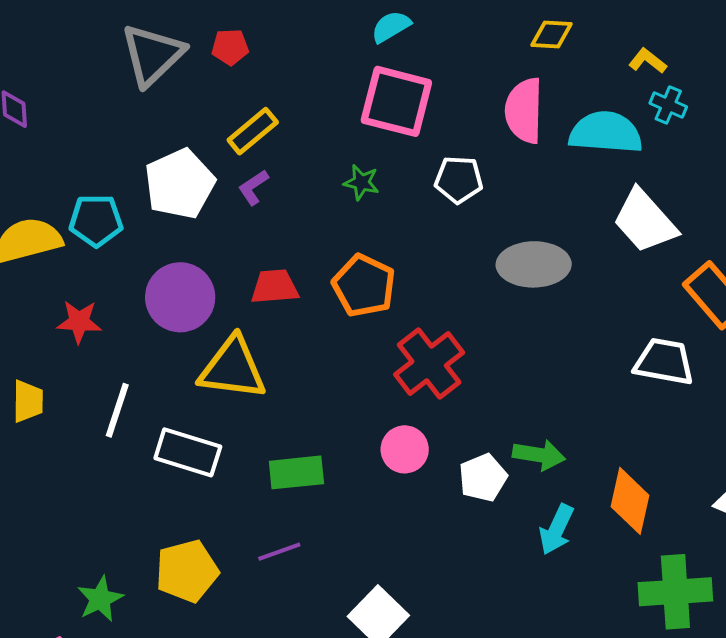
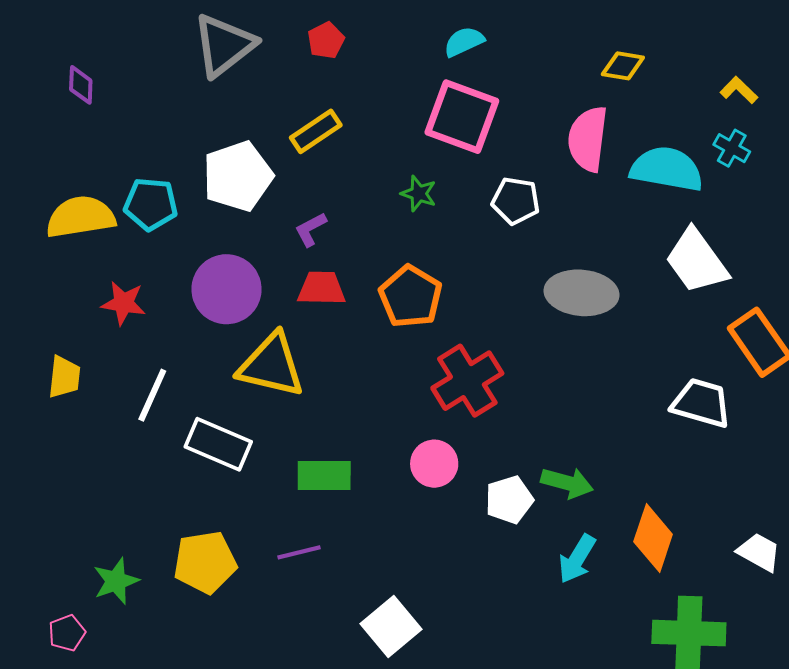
red pentagon: (230, 47) -> (326, 40), moved, turned -30
yellow L-shape: (648, 61) -> (739, 90), moved
purple L-shape: (253, 187) -> (311, 229), moved

